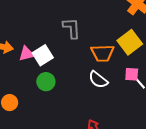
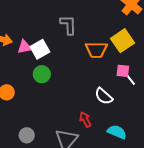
white semicircle: (98, 80) -> (104, 96), moved

